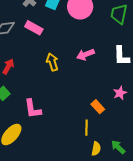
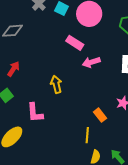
pink rectangle: (34, 28) -> (75, 43), moved
yellow arrow: (52, 62) -> (56, 84), moved

